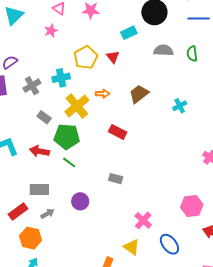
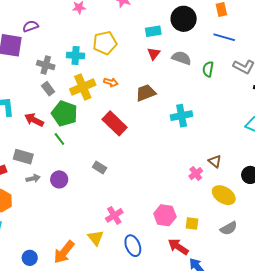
red triangle: (113, 57) -> (154, 54), moved
gray cross: (32, 86) -> (46, 65), moved, turned 30
cyan cross: (180, 106) -> (182, 116), size x1.5
red rectangle: (118, 132) -> (115, 123), size x1.4
gray arrow: (48, 214) -> (33, 178), moved

